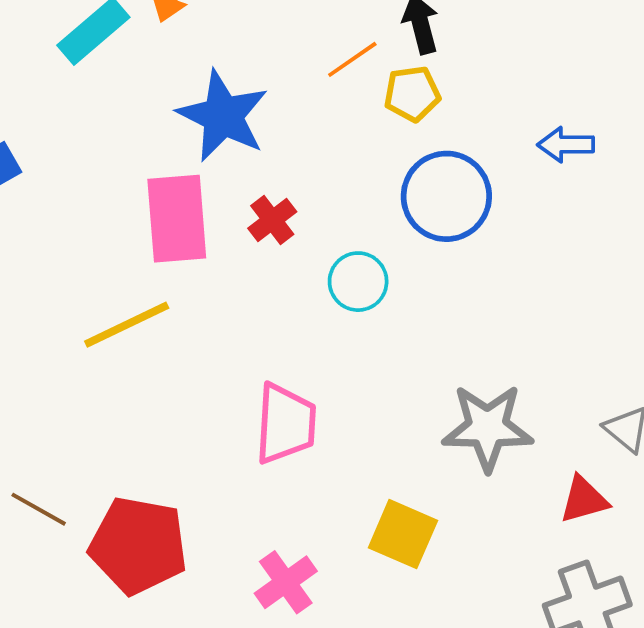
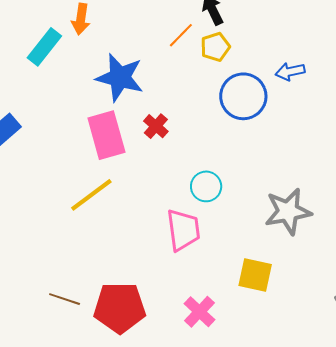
blue arrow: (566, 145) -> (290, 72), moved
cyan circle: (358, 282) -> (206, 186), moved

